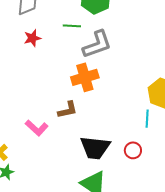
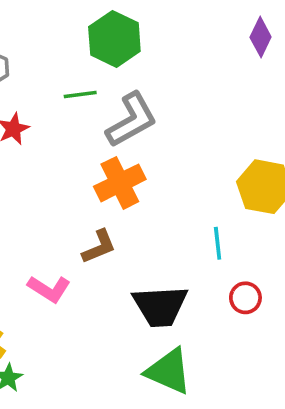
cyan line: (147, 119) -> (218, 243), moved
red circle: (133, 150) -> (245, 298), moved

